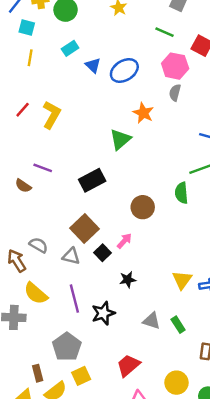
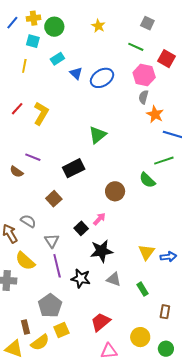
cyan square: (27, 28) -> (33, 41), moved
orange star: (143, 113) -> (155, 114), moved
green semicircle: (181, 193) -> (147, 180), turned -42
brown square: (85, 229) -> (54, 199), moved, size x0.7
gray triangle: (71, 256) -> (52, 241), moved, turned 42
black star: (128, 280) -> (101, 251), size x1.6
black star: (103, 313) -> (81, 278), turned 30
gray triangle: (152, 321) -> (114, 279), moved

